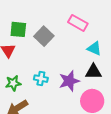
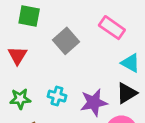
green square: (18, 29) -> (29, 16), moved
black triangle: (93, 72) -> (127, 93), turned -36

